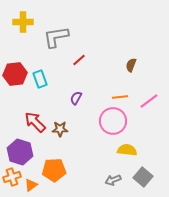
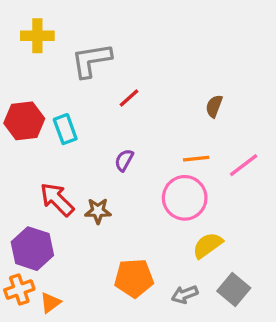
yellow semicircle: (127, 150) -> (208, 245), turned -42
orange pentagon: (54, 170) -> (134, 278), moved

